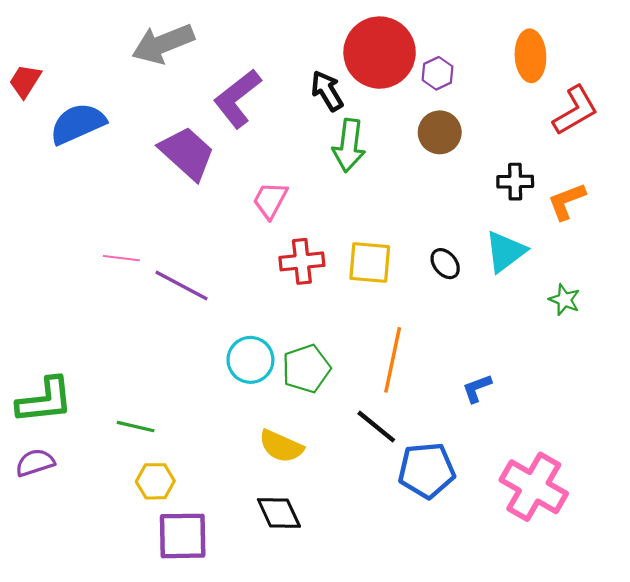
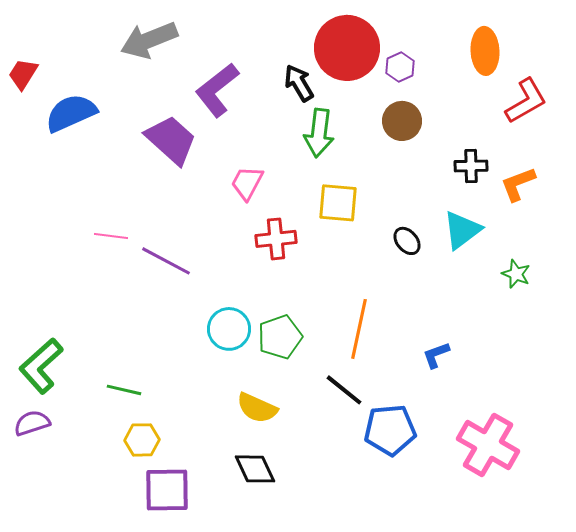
yellow square: (370, 263) -> (338, 203), moved
green L-shape: (45, 400) -> (41, 366), turned 144

